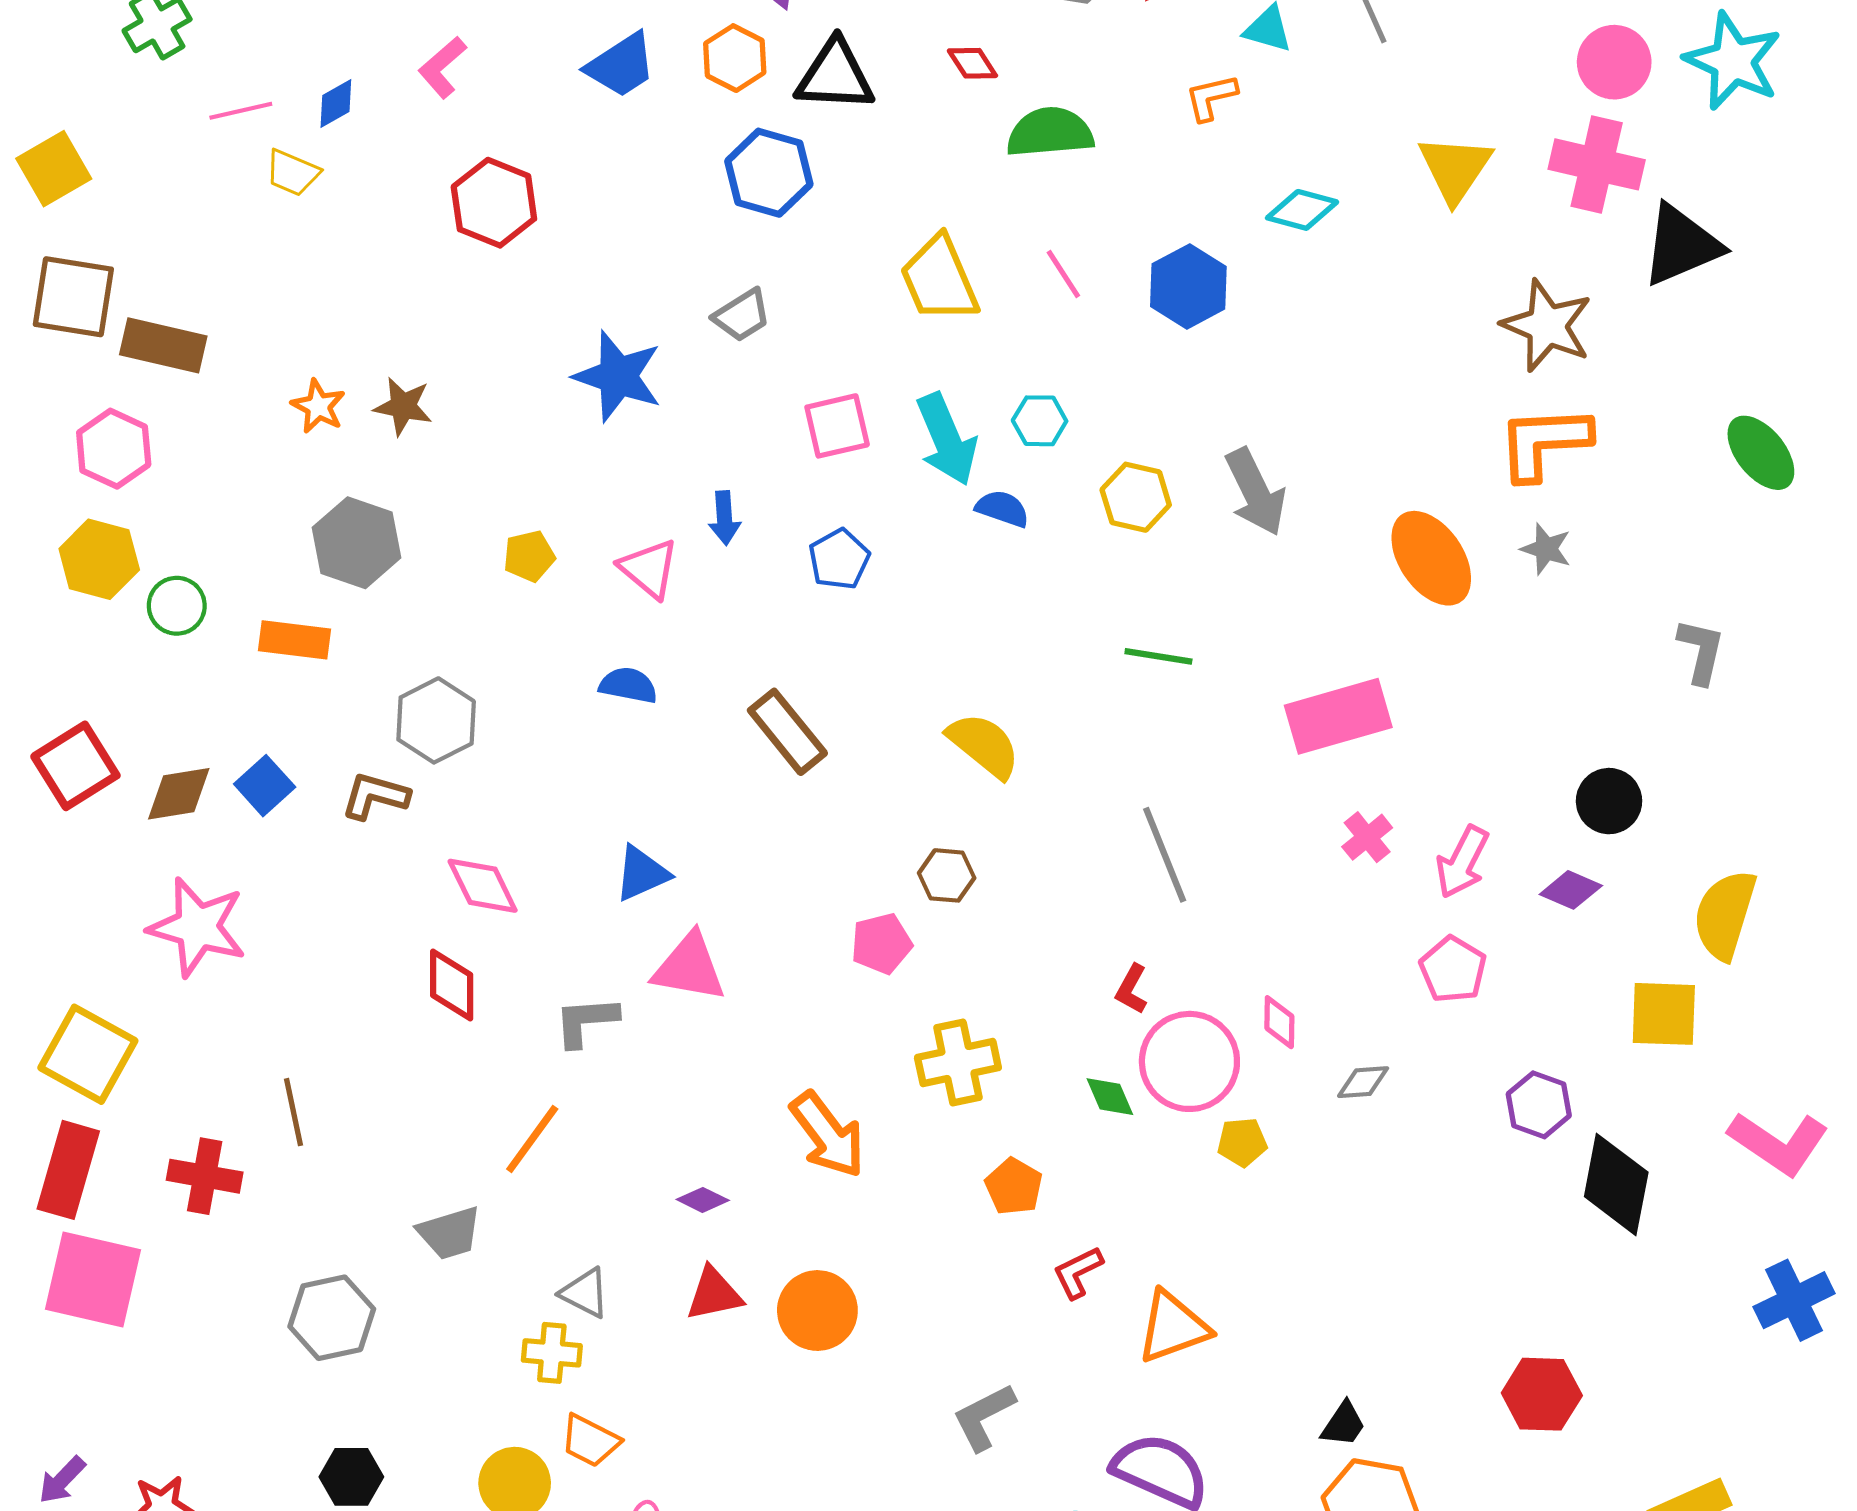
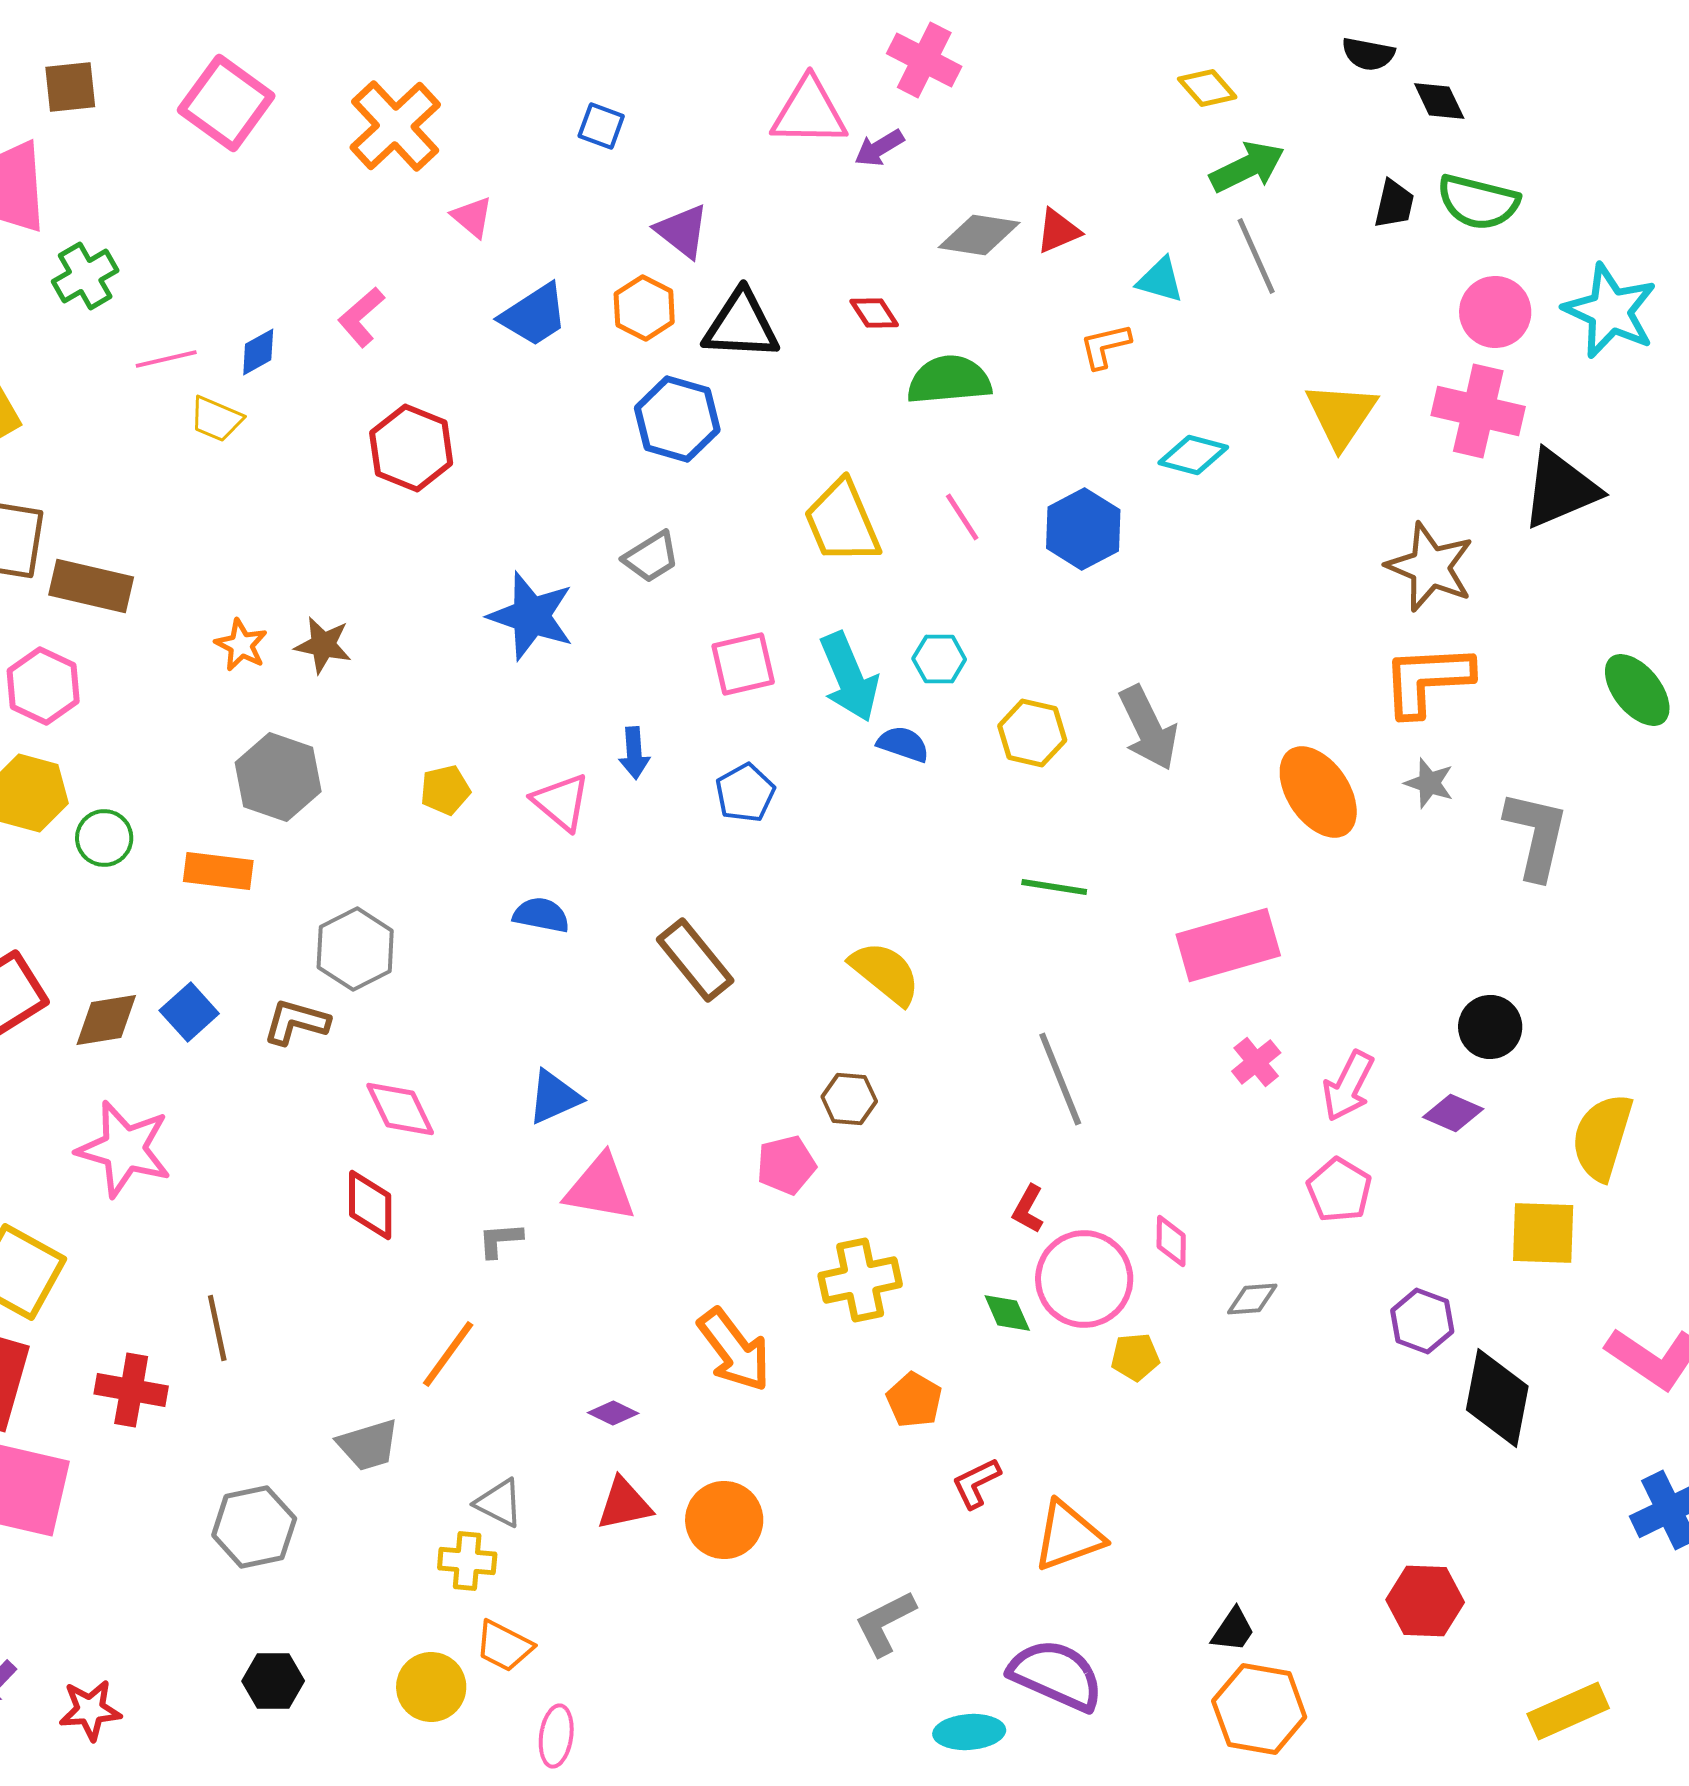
gray L-shape: (1701, 651) -> (1536, 835), moved, size x1.4
gray L-shape: (586, 1021) -> (500, 1240), size x0.7

